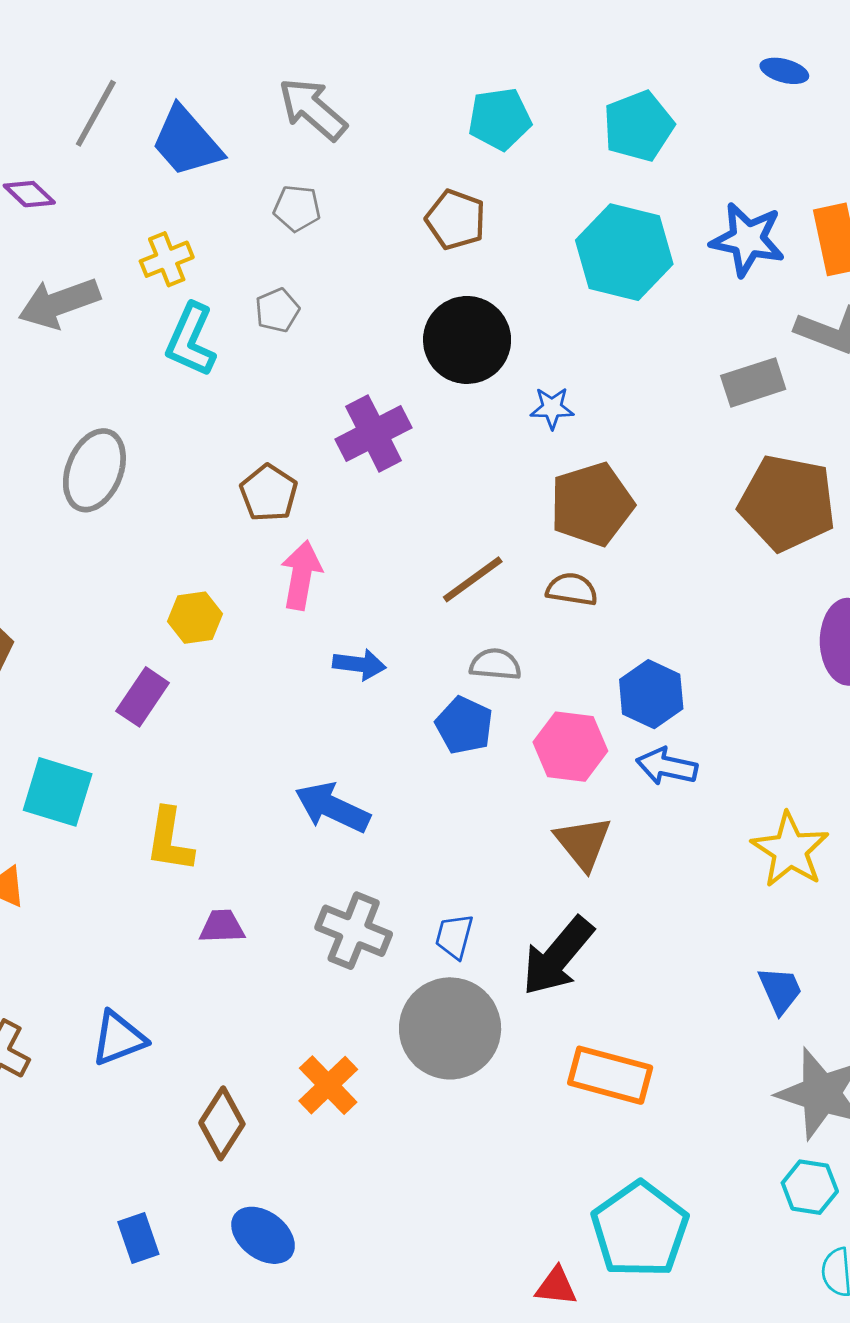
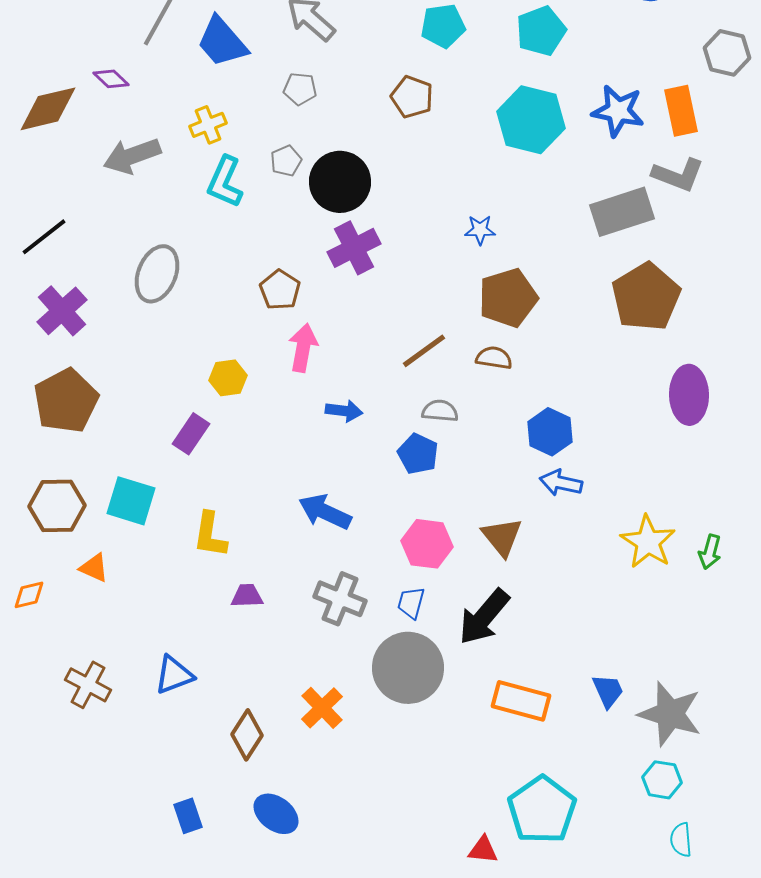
black circle: (467, 340) -> (340, 182), moved
gray rectangle: (753, 382) -> (622, 212), size x1.4
brown pentagon: (787, 503) -> (646, 297), turned 30
pink hexagon: (570, 747) -> (427, 544), moved
blue trapezoid: (780, 990) -> (608, 691), moved

